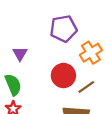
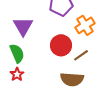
purple triangle: (20, 54) -> (23, 26), size x1.5

